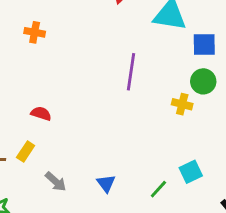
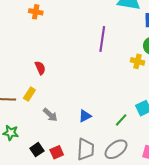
red semicircle: (41, 114) -> (40, 68), turned 48
blue triangle: (106, 183) -> (85, 116), turned 40

